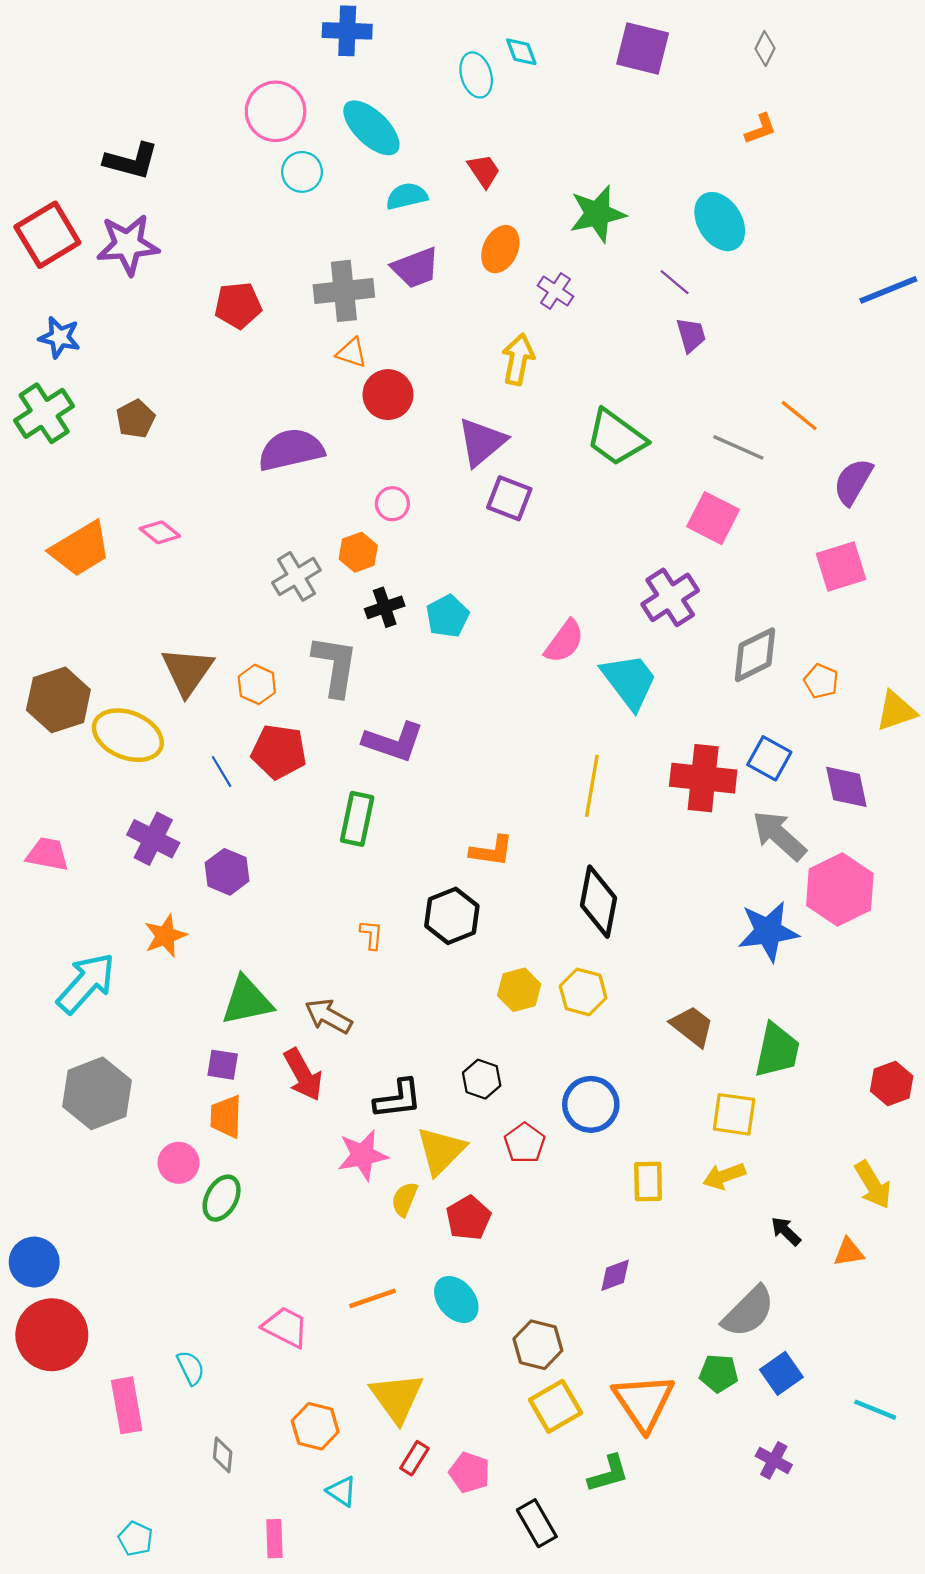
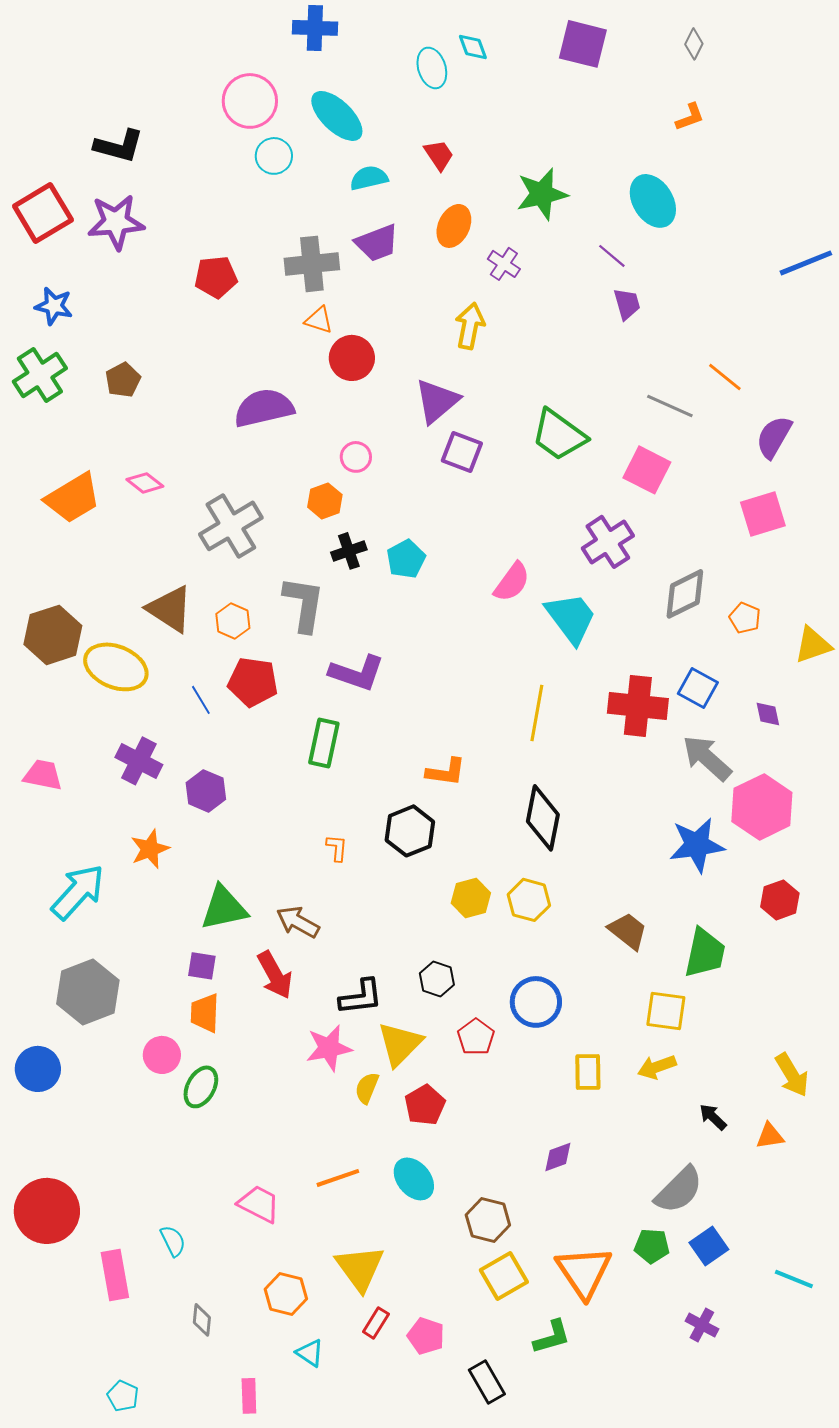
green trapezoid: (616, 438) -> (559, 435), moved
gray cross: (296, 576) -> (231, 526), moved, size x1.4
brown triangle: (187, 671) -> (170, 609), turned -32
purple diamond: (846, 787) -> (768, 714), size x0.6
red hexagon: (892, 1083) -> (780, 900), moved
blue circle: (34, 1262) -> (38, 1069), moved

